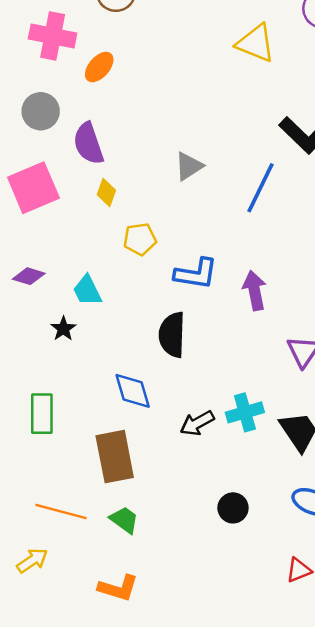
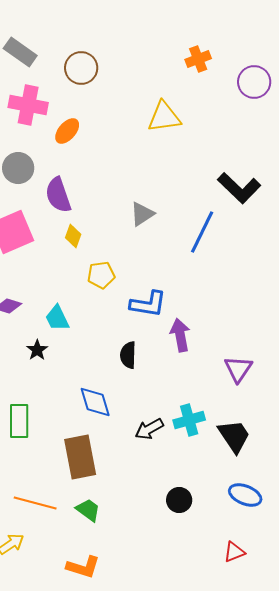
yellow triangle: (256, 43) -> (164, 117), moved, turned -30
purple arrow: (254, 290) -> (180, 335), moved
black semicircle: (172, 335) -> (128, 355), size x0.7

